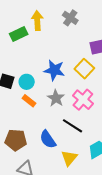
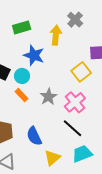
yellow arrow: (37, 21) -> (56, 35), moved
blue star: (54, 70) -> (34, 55), moved
black line: (73, 126) -> (72, 128), moved

